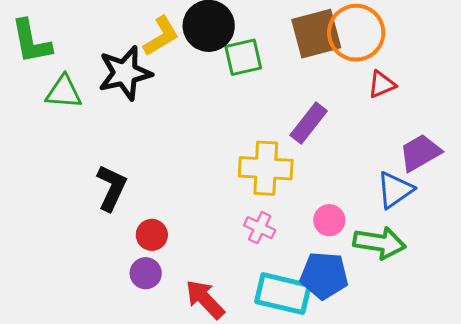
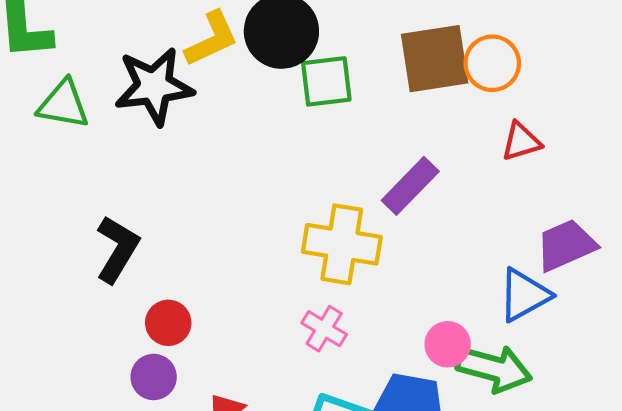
orange circle: (356, 33) -> (492, 63), size x0.7
pink circle: (329, 220) -> (448, 344), moved

